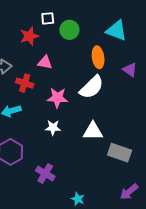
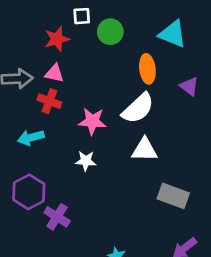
pink triangle: (45, 62) -> (54, 73), moved
white triangle: (93, 131) -> (144, 150), moved
purple cross: (45, 173) -> (57, 217), moved

